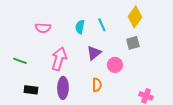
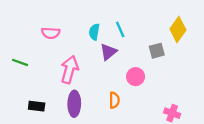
yellow diamond: (135, 17) -> (178, 29), moved
purple triangle: (94, 53) -> (108, 52), moved
green line: (20, 61) -> (20, 62), moved

